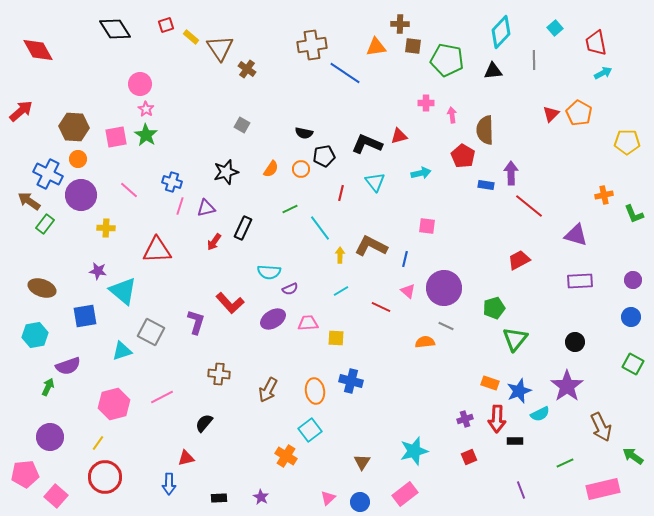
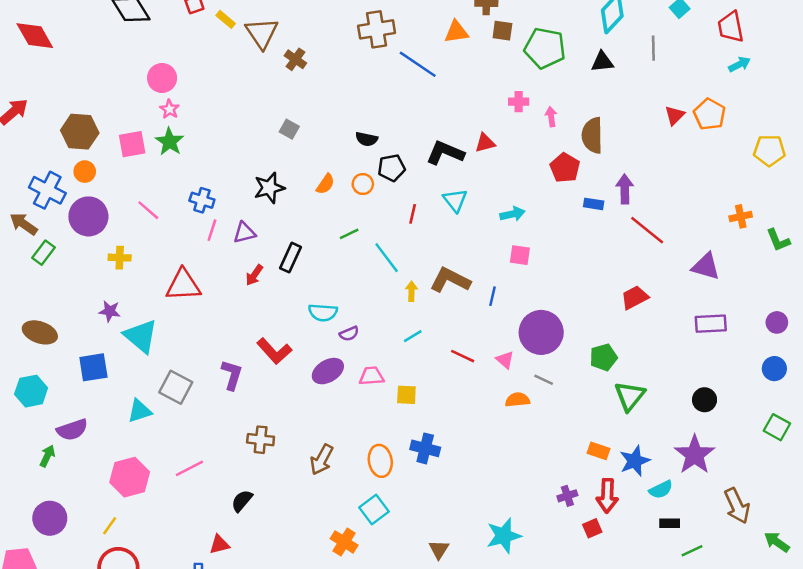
cyan arrow: (421, 173) -> (512, 214), moved
pink triangle: (408, 291) -> (505, 360), moved
black rectangle: (515, 441) -> (670, 523), moved
red square: (469, 457) -> (592, 528), moved

